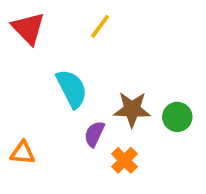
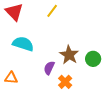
cyan semicircle: (72, 89) -> (23, 44), moved, turned -45
brown star: (132, 109) -> (69, 55), turned 30

